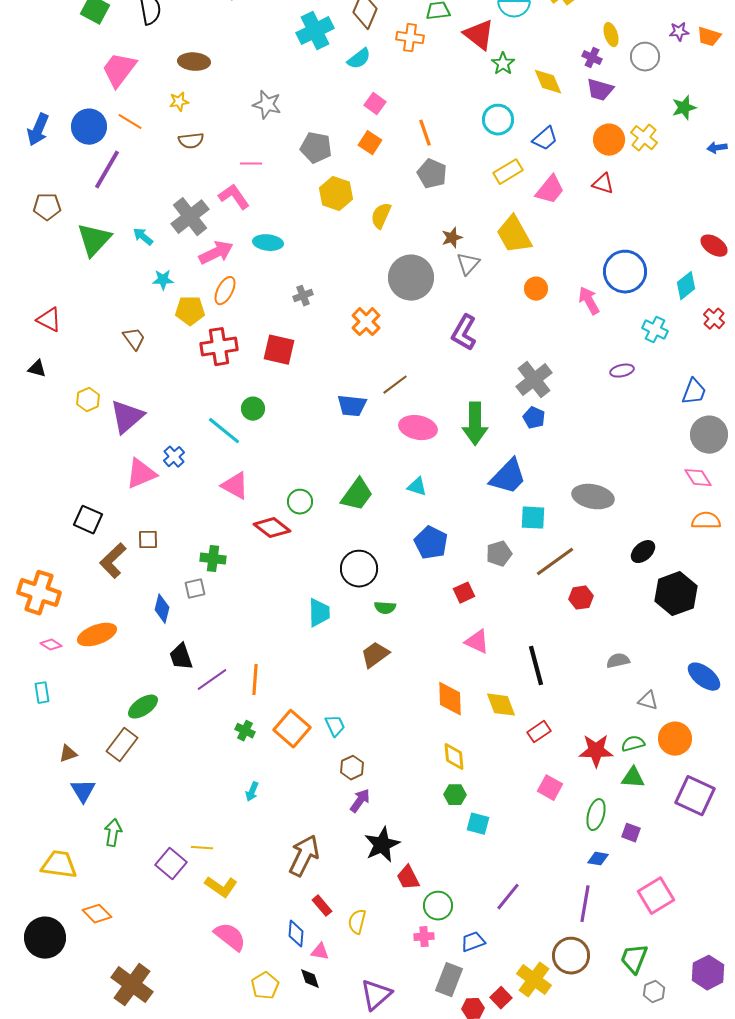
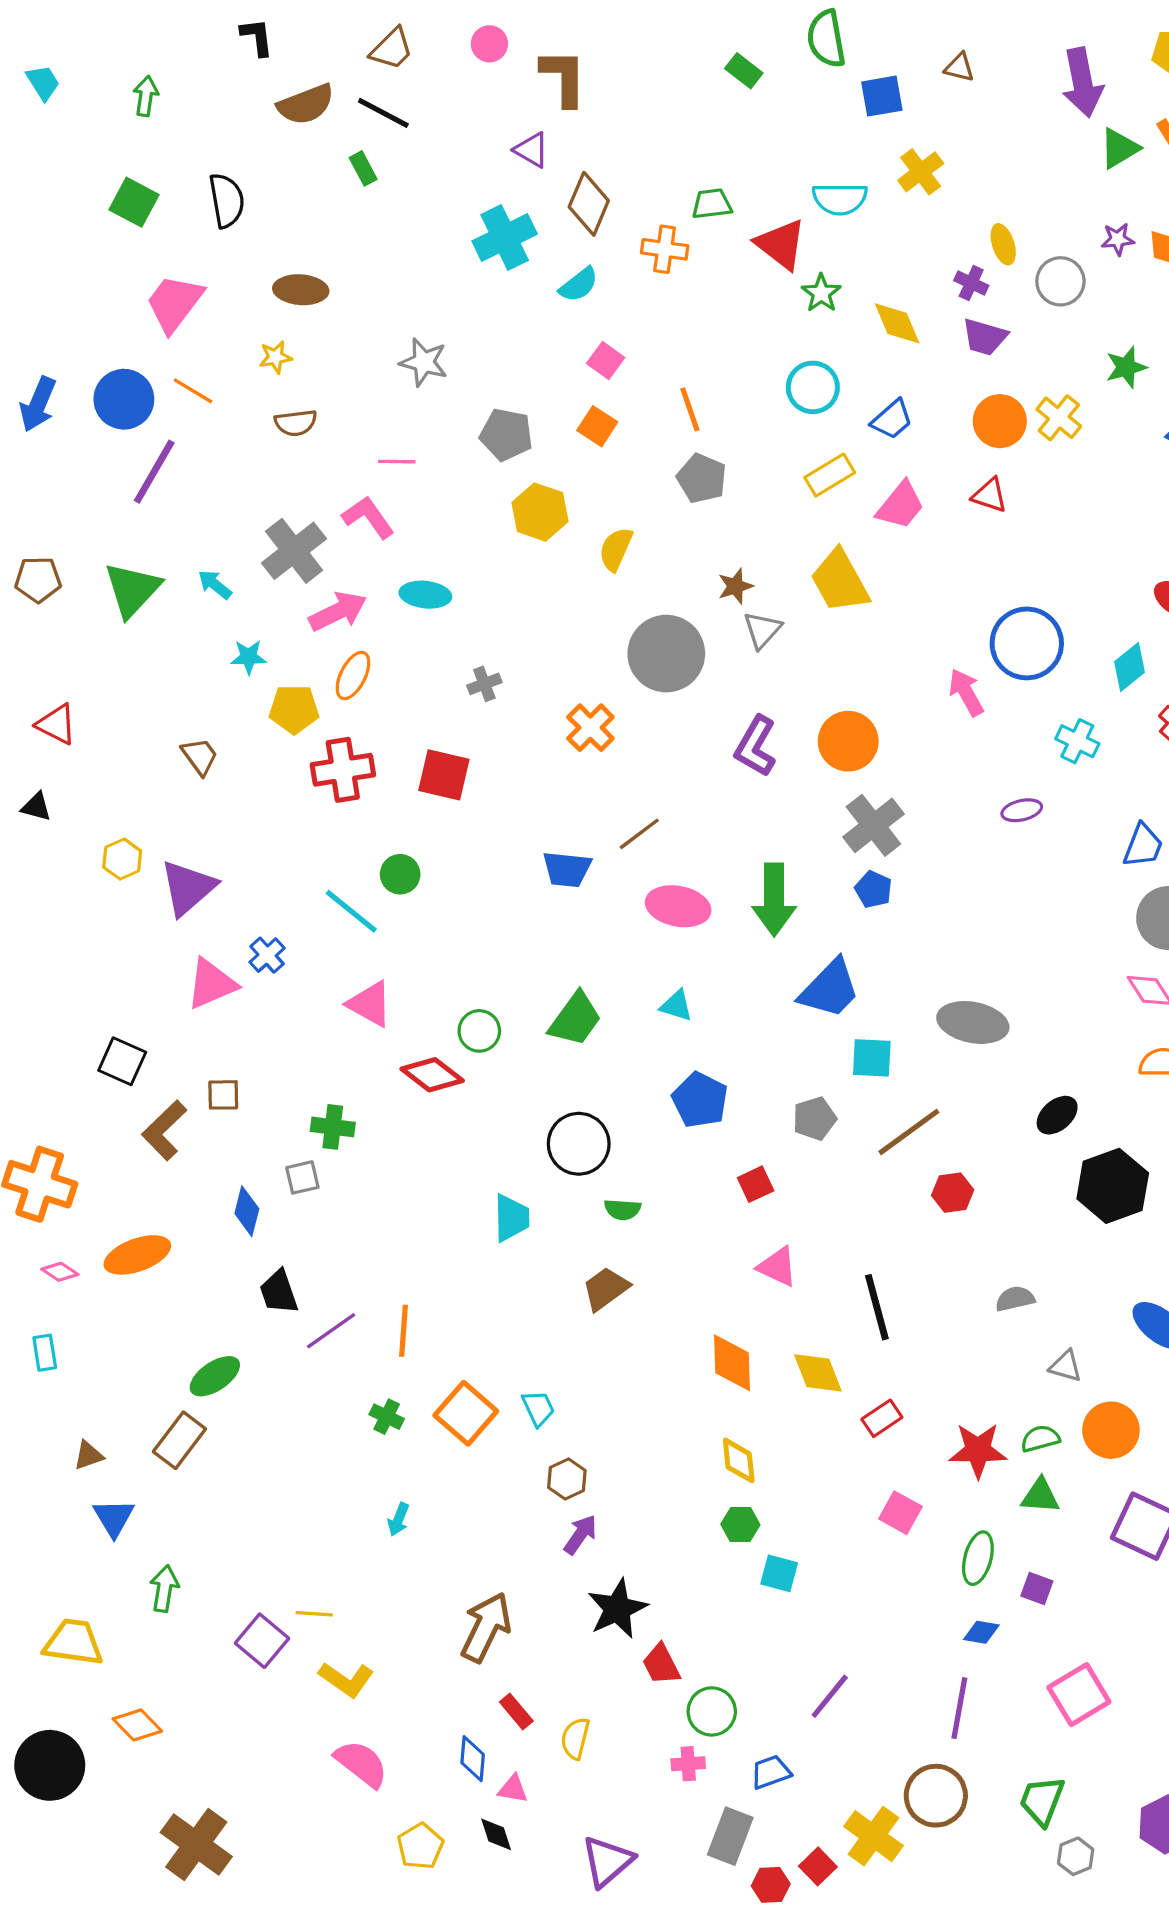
brown pentagon: (47, 207) -> (38, 579), moved
orange circle: (536, 289) -> (848, 741), moved, size x1.5

